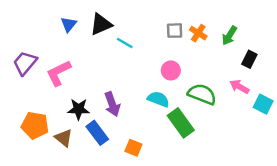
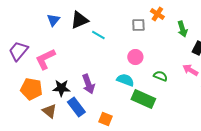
orange cross: (198, 33) -> (157, 14), moved
green arrow: (229, 36) -> (182, 29), turned -49
green semicircle: (202, 94) -> (160, 76), size x0.6
green rectangle: (181, 123) -> (143, 99), turned -30
orange pentagon: (35, 125) -> (31, 89), moved

